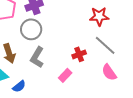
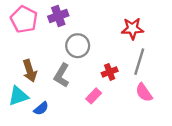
gray circle: (31, 29) -> (78, 46), moved
gray line: (105, 45) -> (139, 62), turned 65

